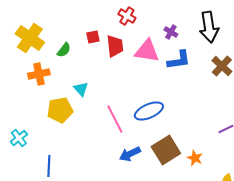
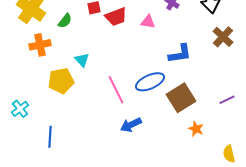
red trapezoid: (115, 46) -> (116, 17), turned 75
pink triangle: (147, 51) -> (148, 22), size x0.6
blue L-shape: (179, 60) -> (180, 54), moved
brown square: (166, 150) -> (181, 98), moved

